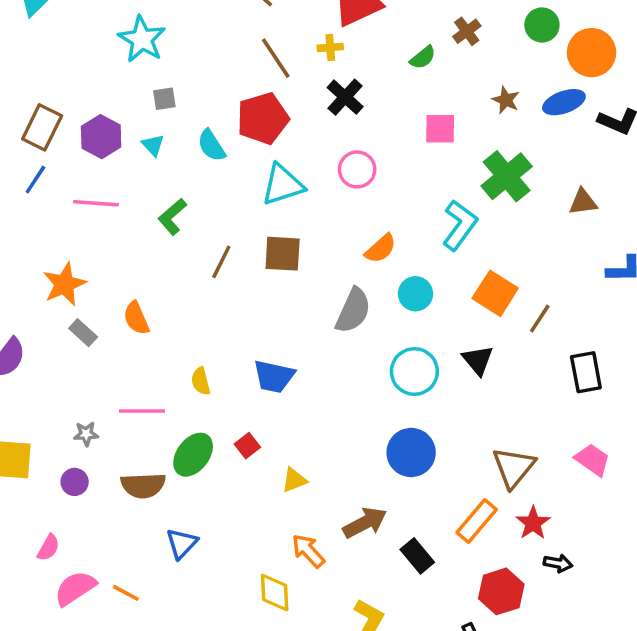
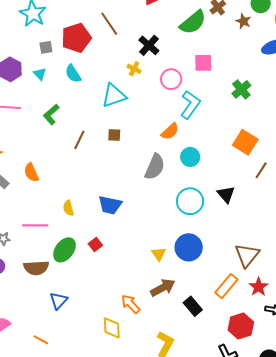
yellow cross: (330, 47) -> (134, 69), moved, turned 32
green semicircle: (423, 58) -> (193, 22), size x1.8
brown star: (506, 100) -> (243, 21), moved
red pentagon: (263, 118) -> (76, 38), moved
pink circle: (357, 169) -> (171, 79), moved
green cross: (507, 176) -> (241, 89), size x0.7
cyan L-shape: (460, 225) -> (190, 105), moved
brown square: (283, 254) -> (114, 135), size x0.6
orange square: (495, 293) -> (245, 142), moved
yellow triangle: (294, 480) -> (159, 254), moved, turned -42
orange line: (126, 593) -> (41, 340), moved

